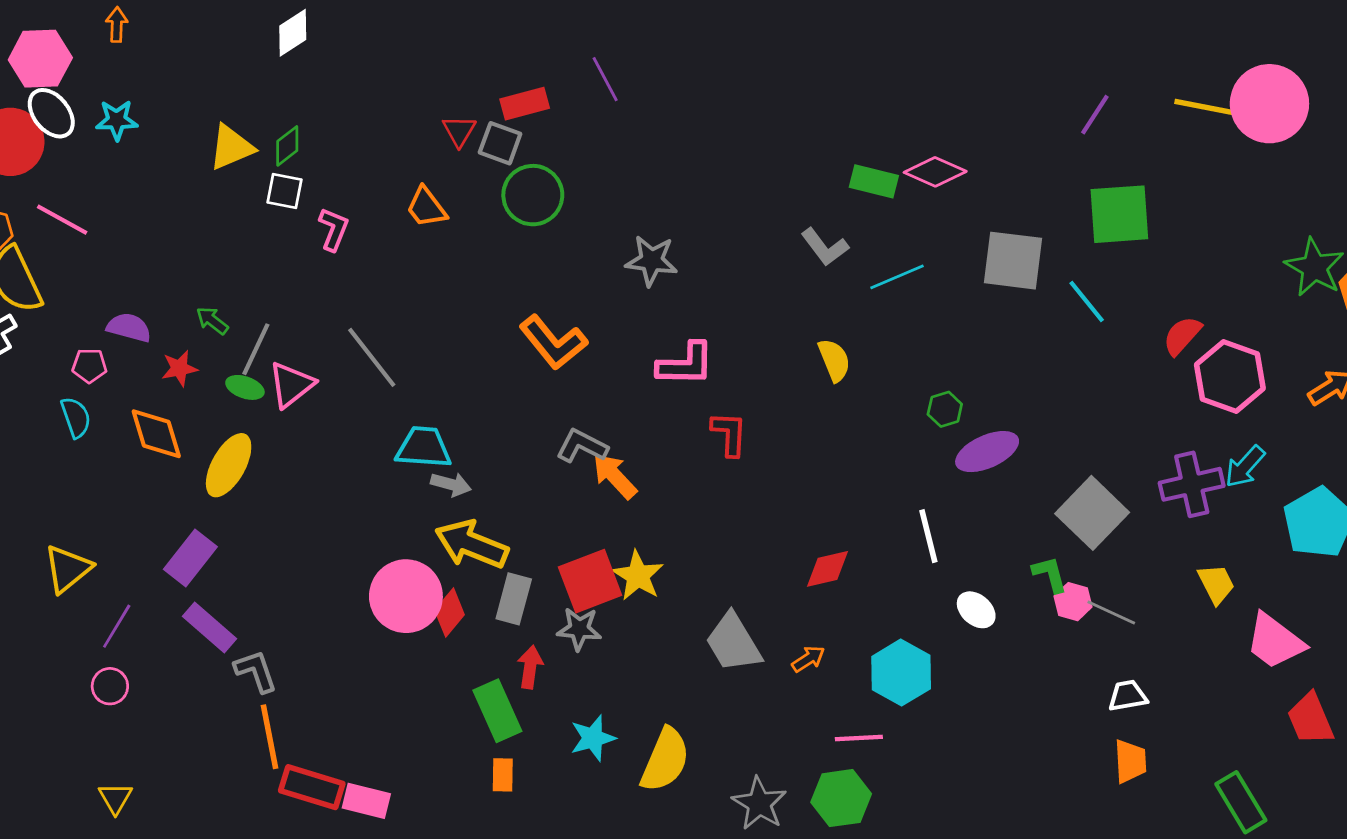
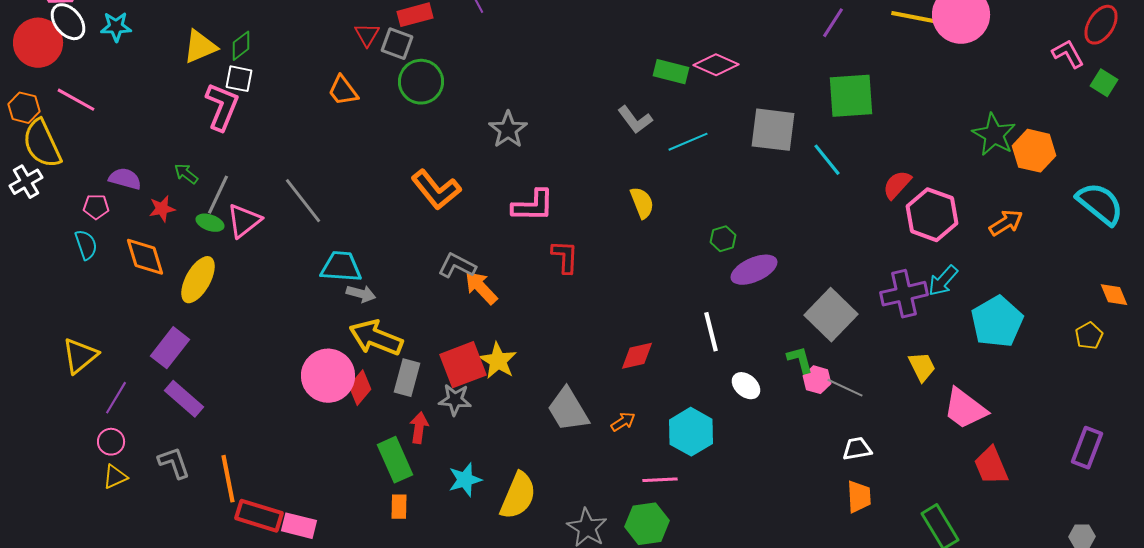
pink L-shape: (334, 229) -> (222, 107), moved, size x1.5
gray star: (651, 261) -> (508, 130), turned 30
gray L-shape: (256, 671) -> (174, 463), moved
yellow triangle: (115, 798) -> (115, 477), moved, turned 36

